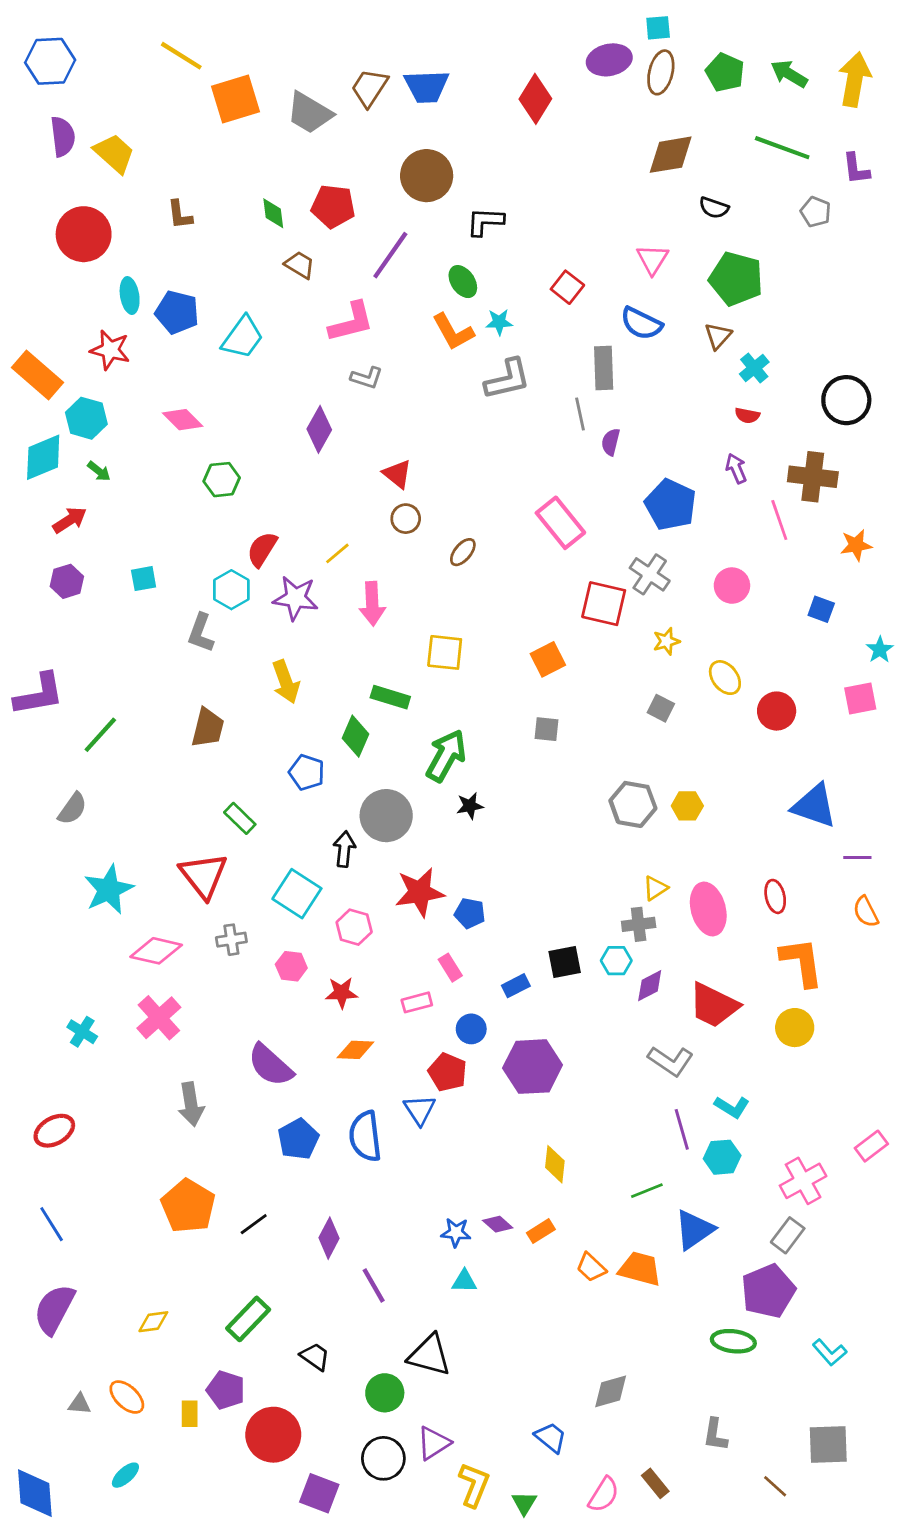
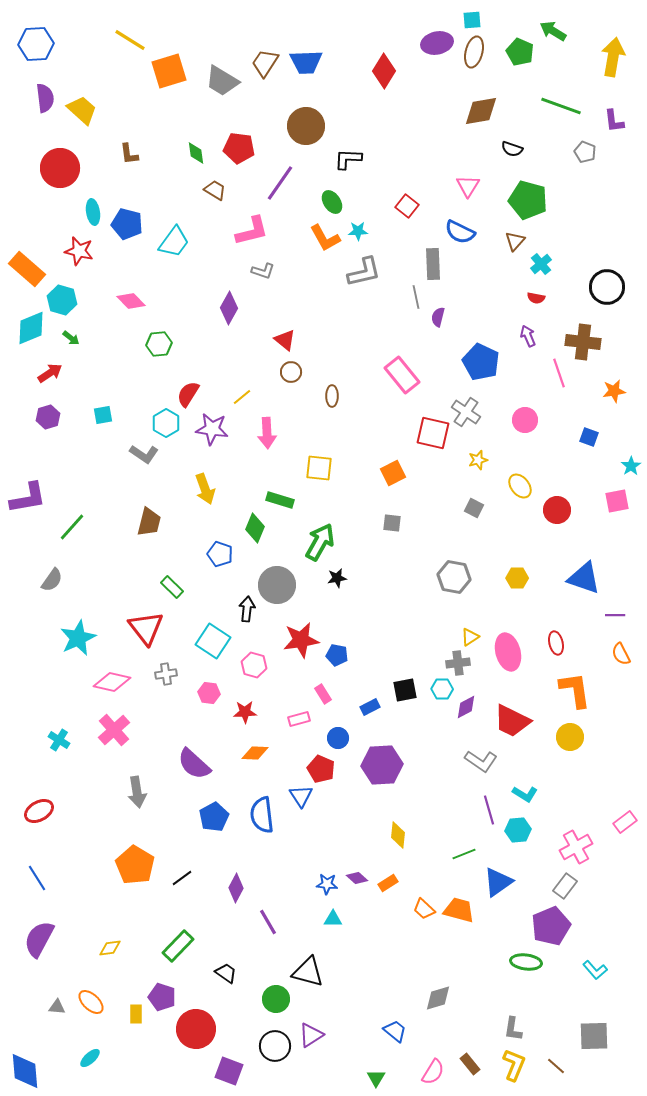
green arrow: (789, 74) -> (553, 31), moved
brown ellipse: (463, 552) -> (332, 396), turned -40
gray L-shape: (201, 633) -> (144, 454), turned -76
yellow hexagon: (687, 806) -> (517, 578), moved
yellow L-shape: (474, 1485) -> (514, 1065), moved

